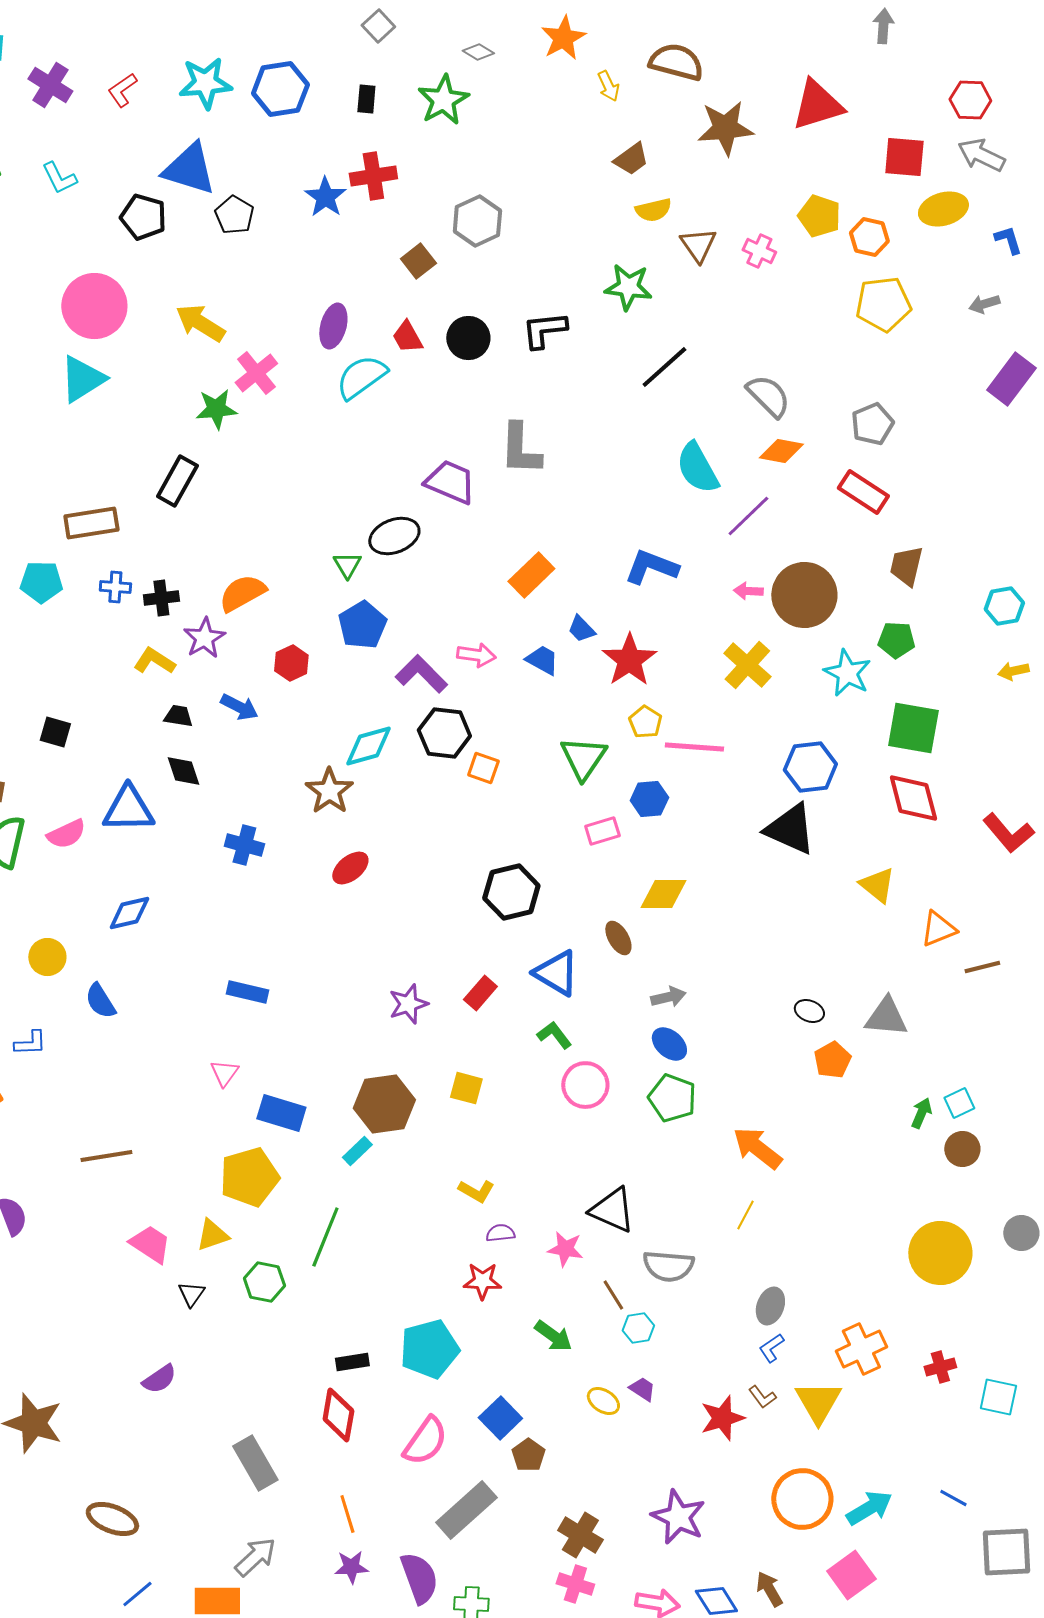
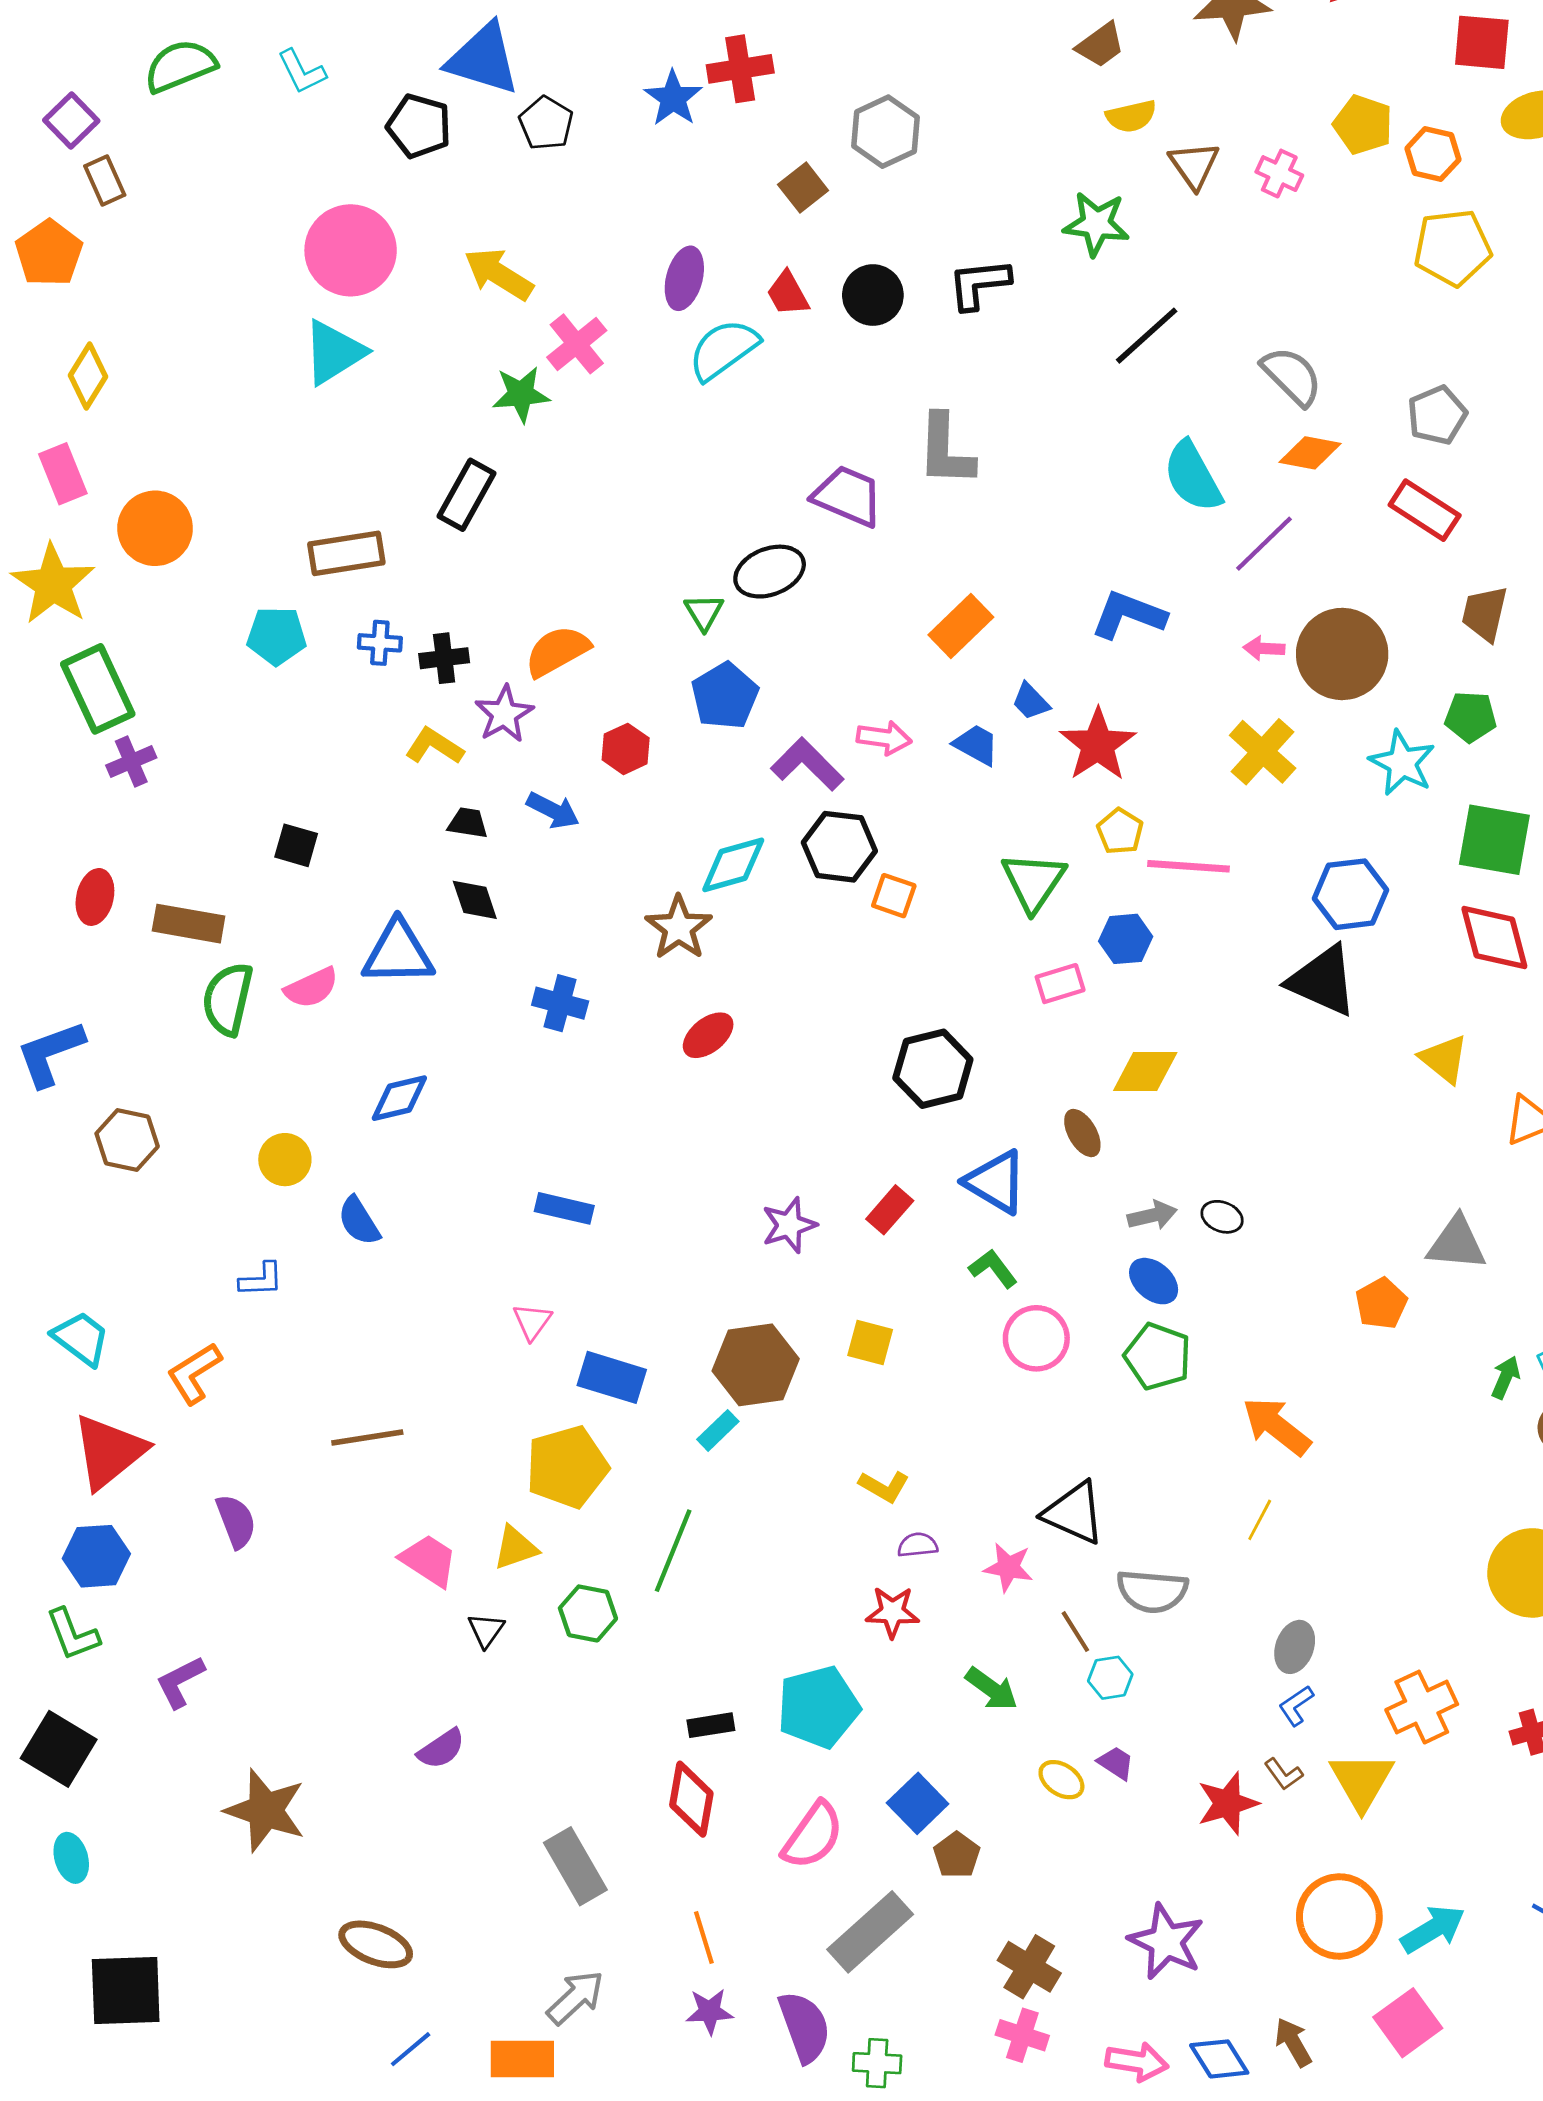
black ellipse: (809, 1011) -> (1222, 1217), moved

